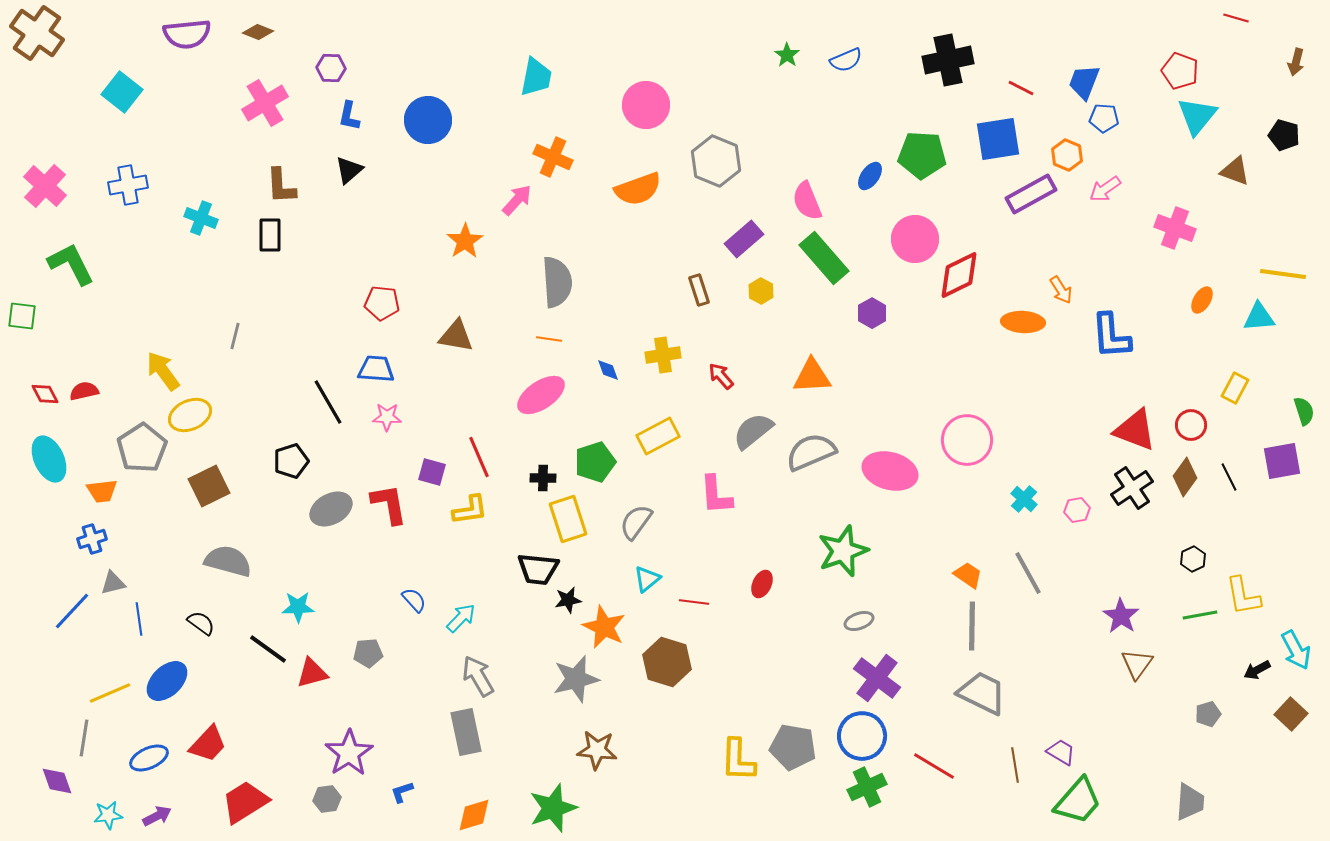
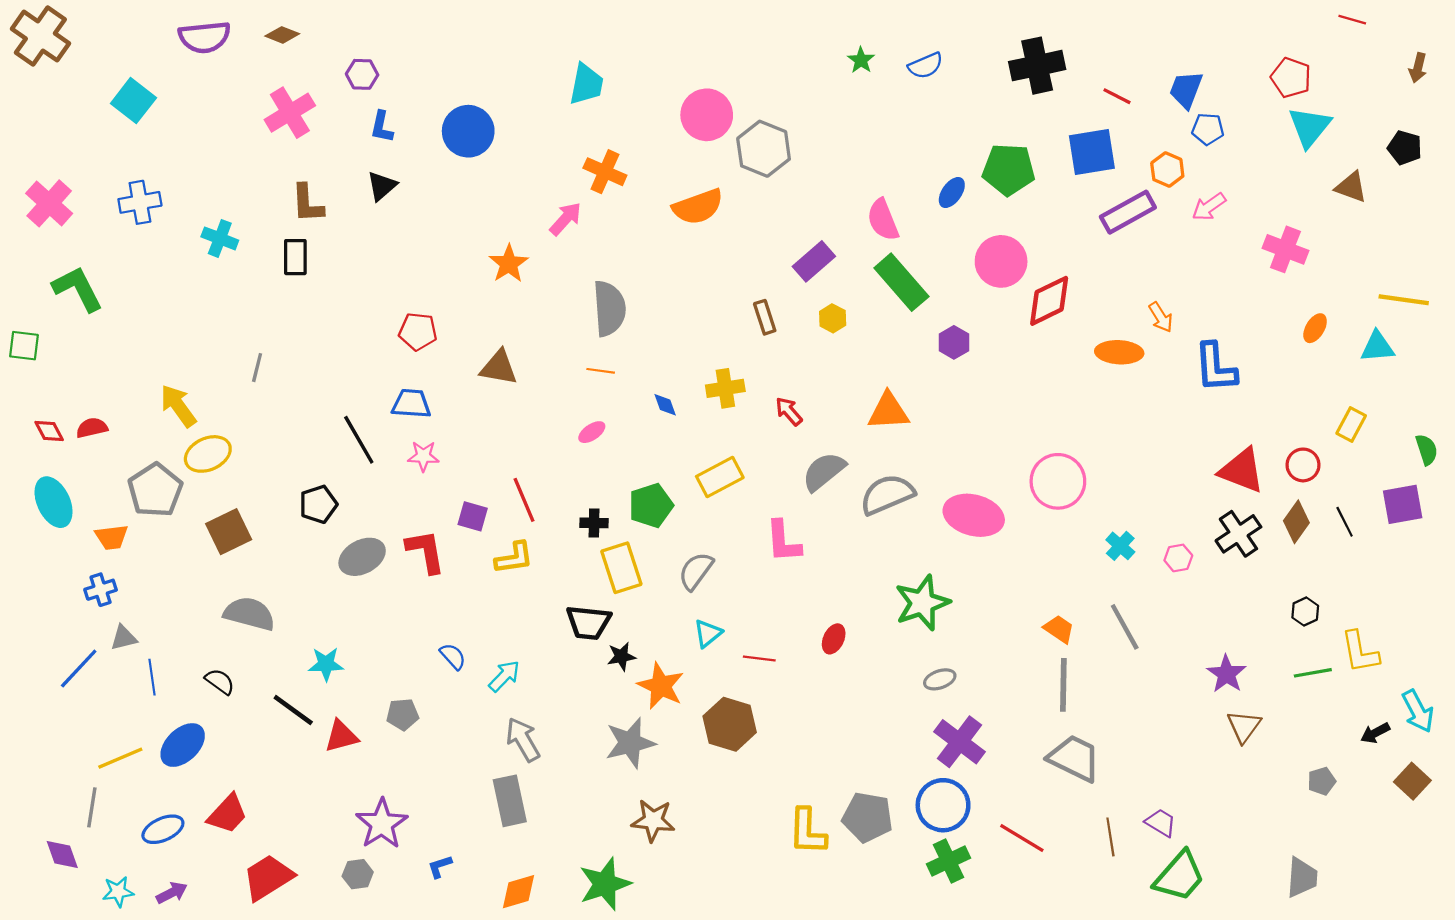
gray hexagon: (716, 161) -> (764, 149), moved
pink ellipse: (541, 395) -> (592, 432), size x0.5

